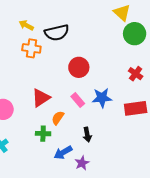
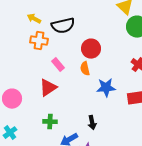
red circle: (79, 67) -> (91, 49), moved
pink rectangle: (78, 100) -> (58, 65), moved
orange semicircle: (58, 118) -> (85, 69), moved, turned -48

